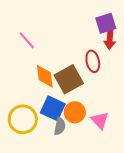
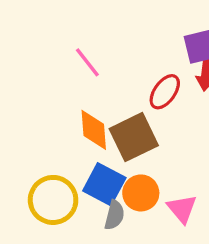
pink line: (27, 40) -> (87, 62), moved
red ellipse: (93, 61) -> (165, 92), moved, turned 45

